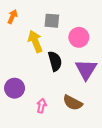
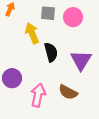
pink circle: (79, 37) -> (73, 17), moved
pink arrow: (41, 106) -> (38, 95), size x1.6

